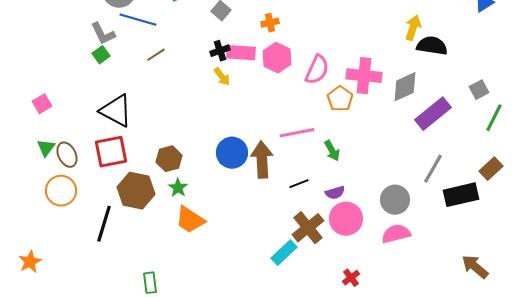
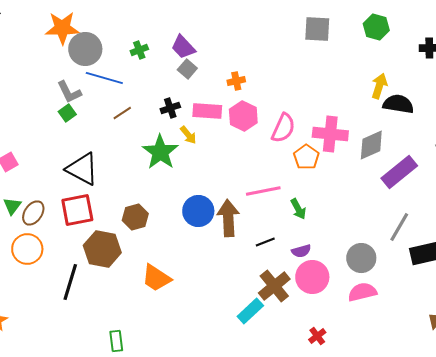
black cross: (220, 51) -> (170, 108), moved
brown ellipse: (67, 155) -> (33, 213), turned 60
green star: (178, 188) -> (160, 152), moved, size x1.8

